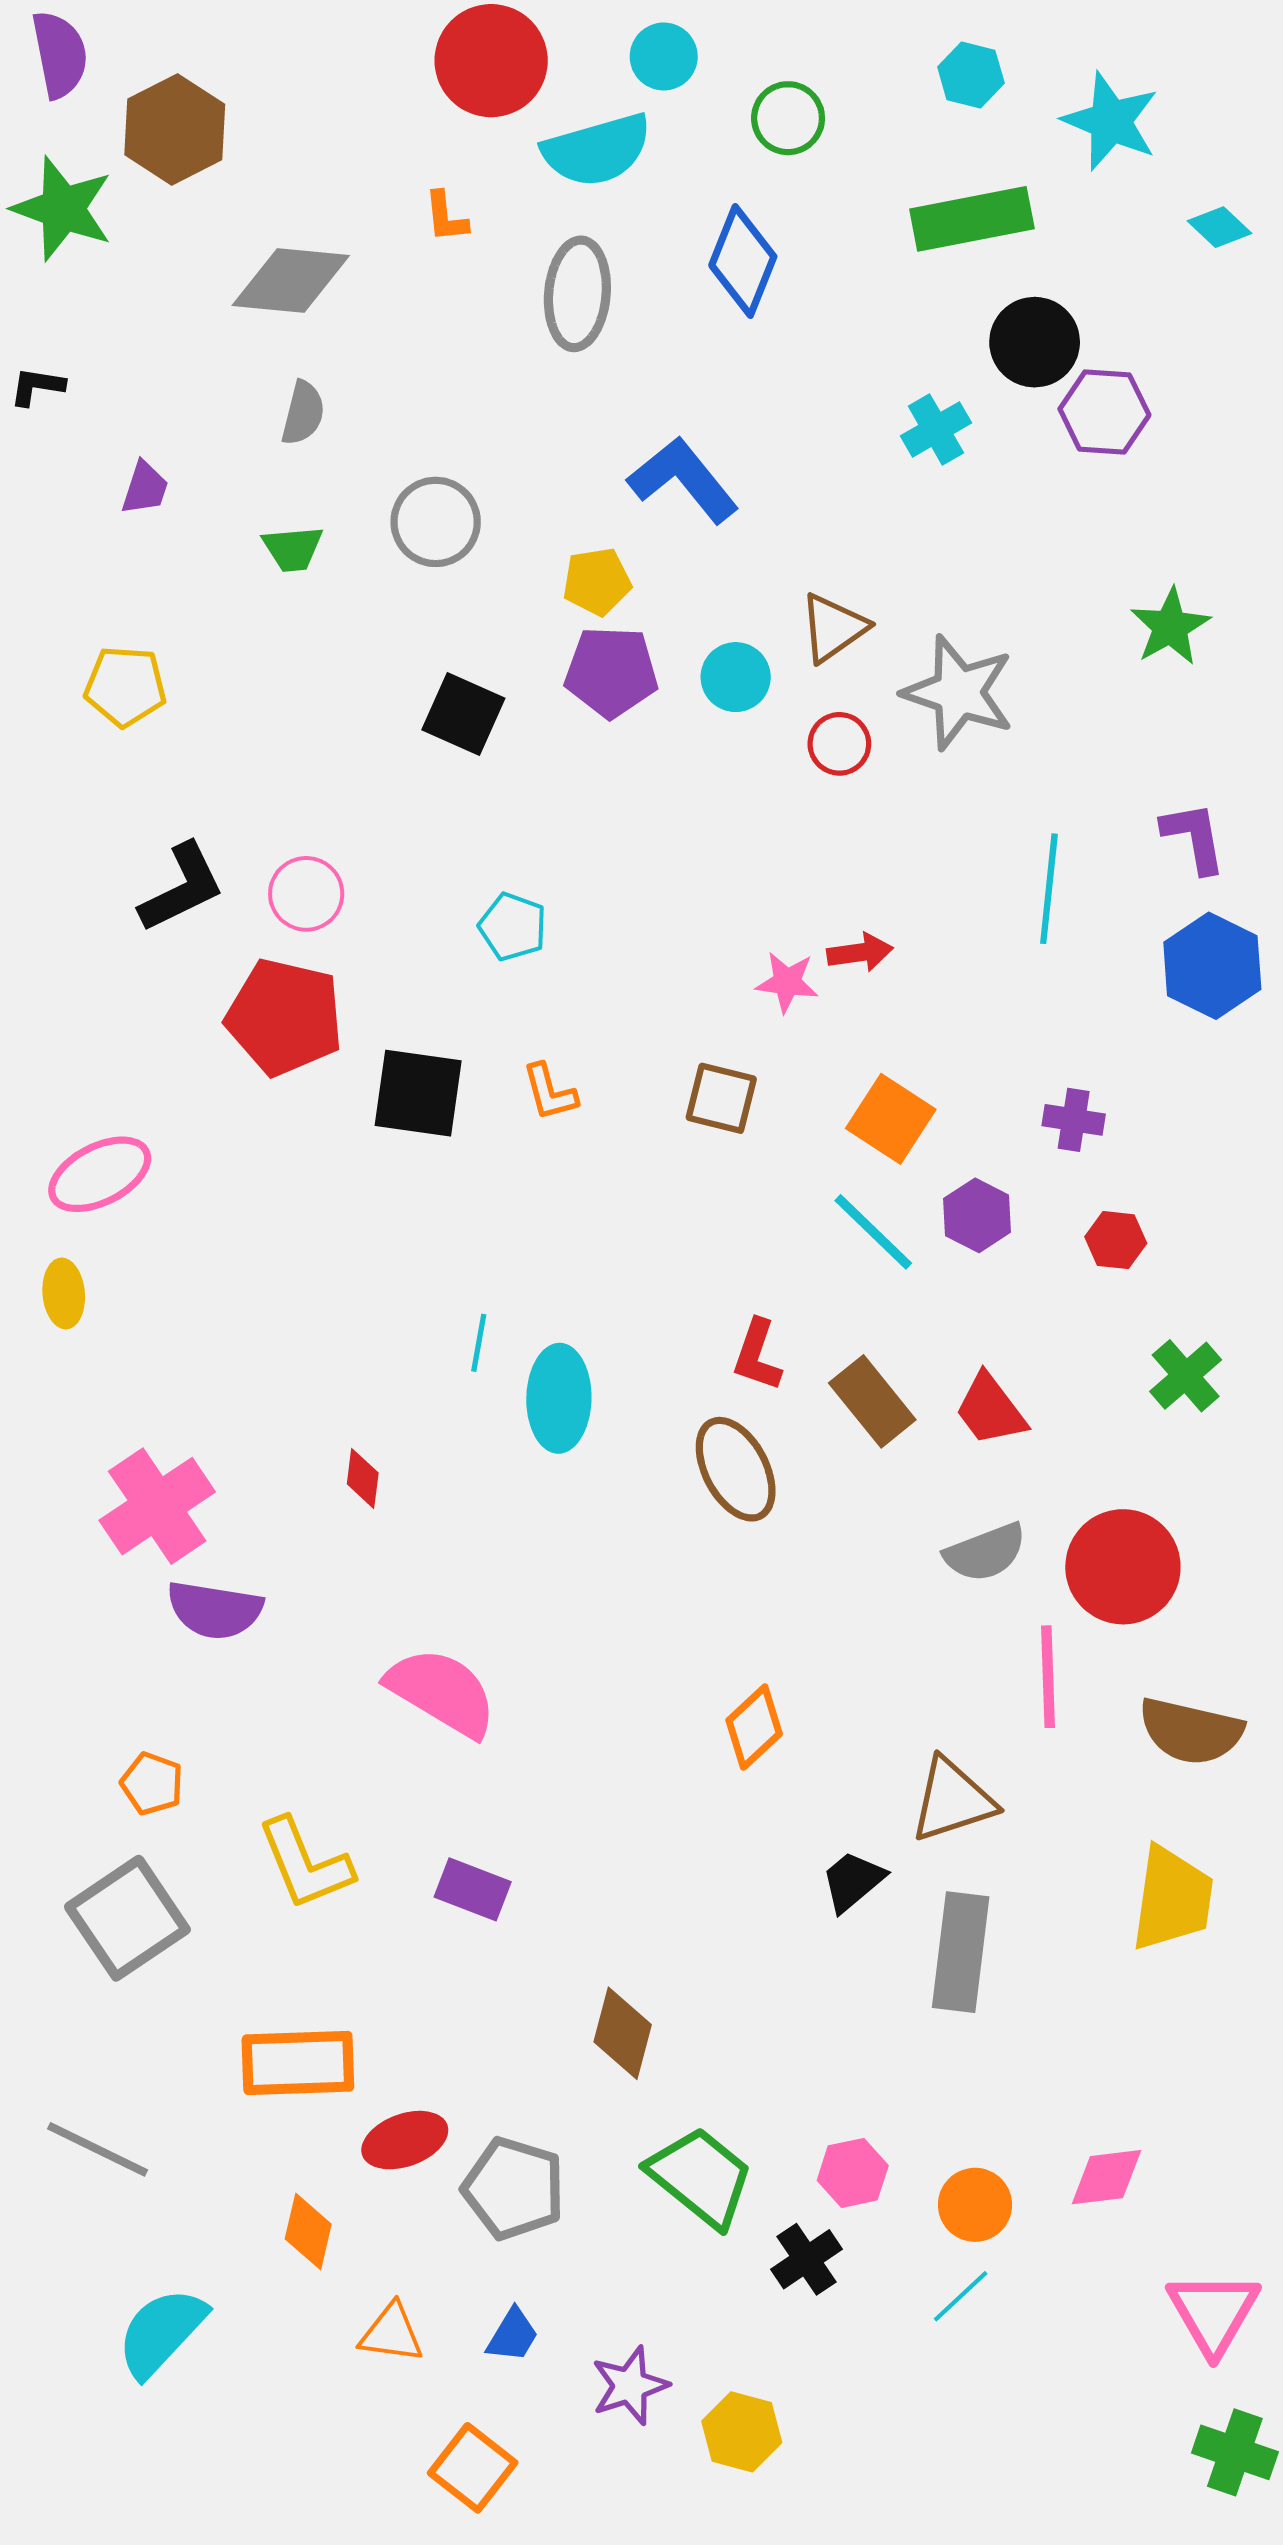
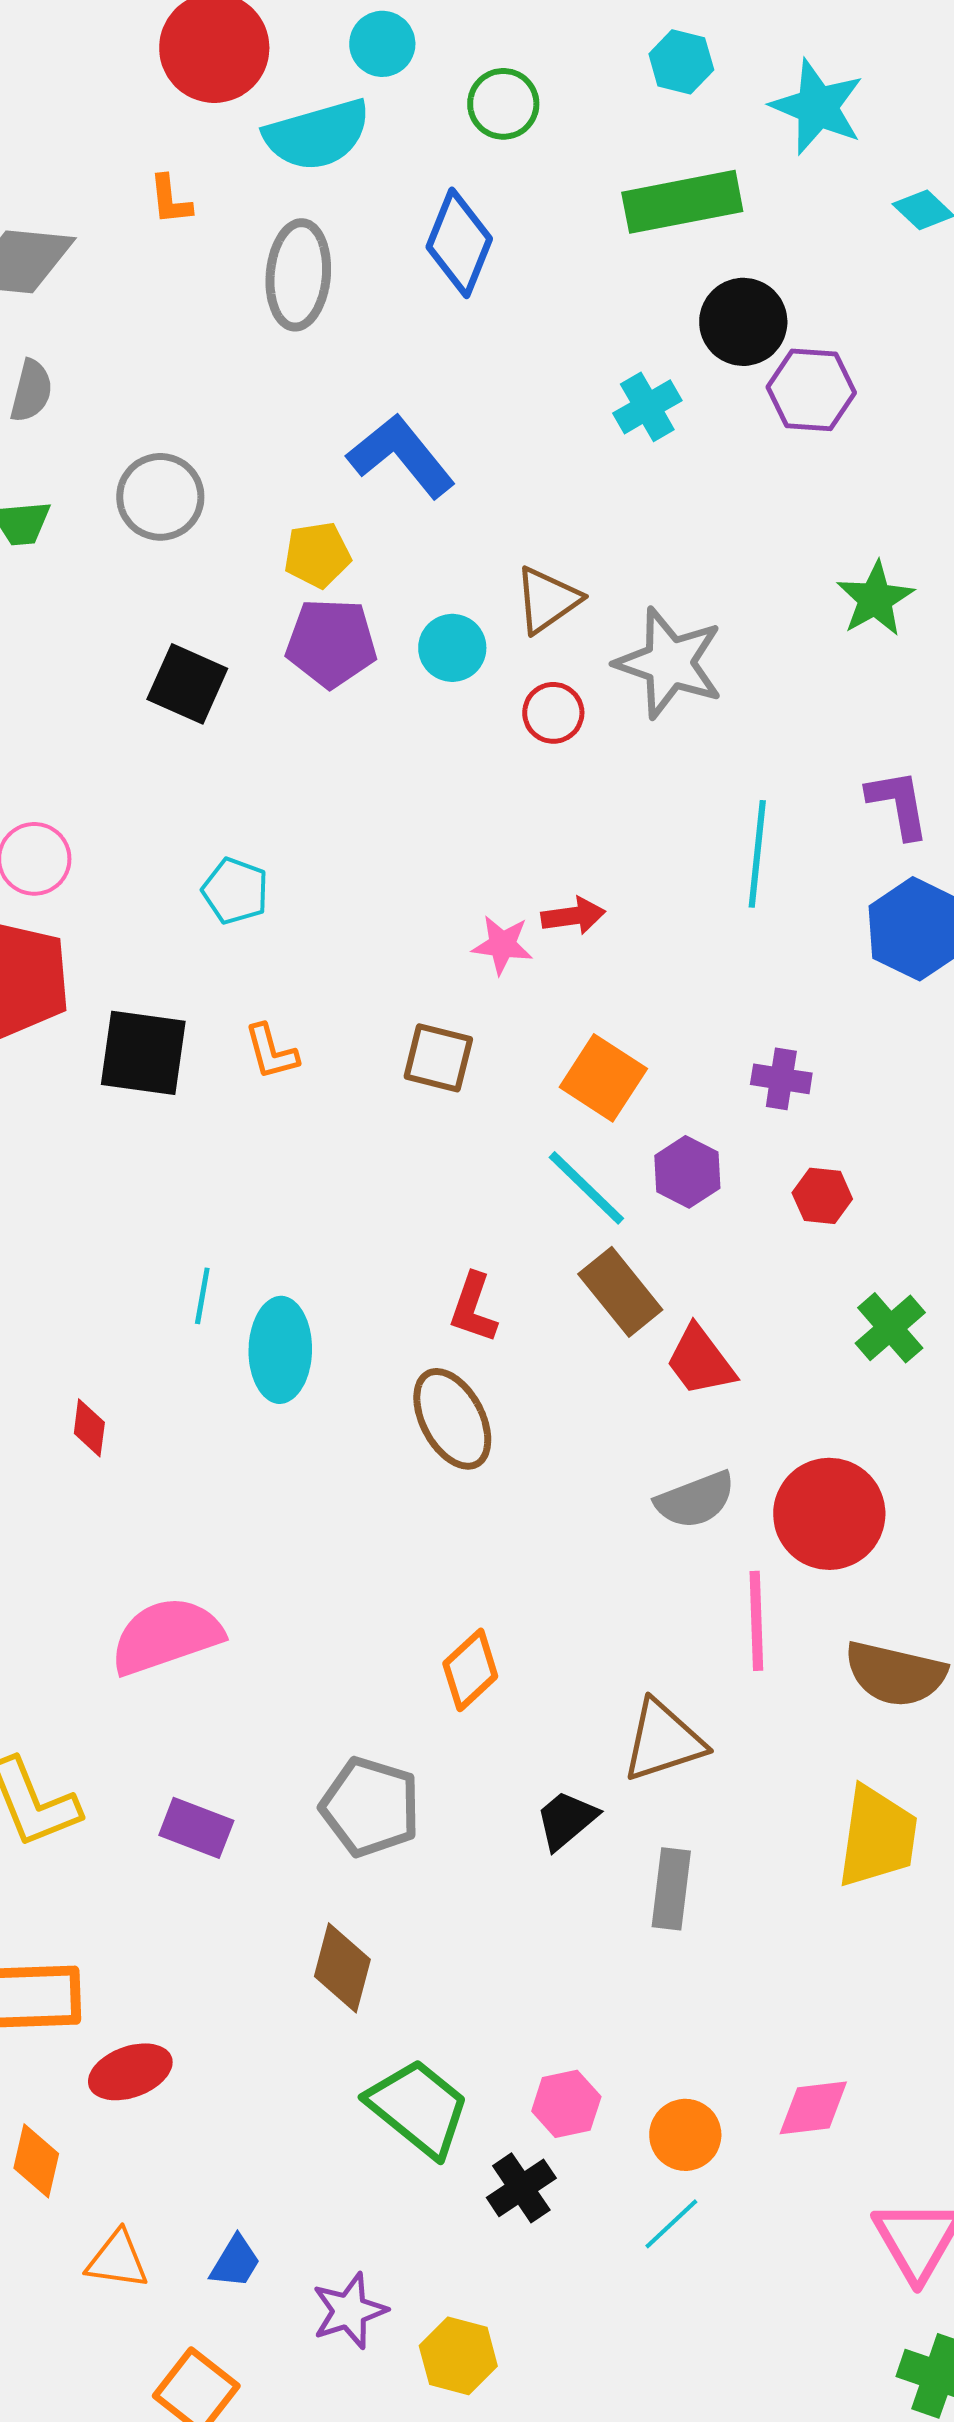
brown rectangle: (872, 1401) -> (620, 1292), moved
pink semicircle: (442, 1692) -> (166, 1636), turned -50
gray rectangle: (961, 1952) -> (671, 1889), size x0.7
gray pentagon: (514, 2188) -> (370, 1807), moved

